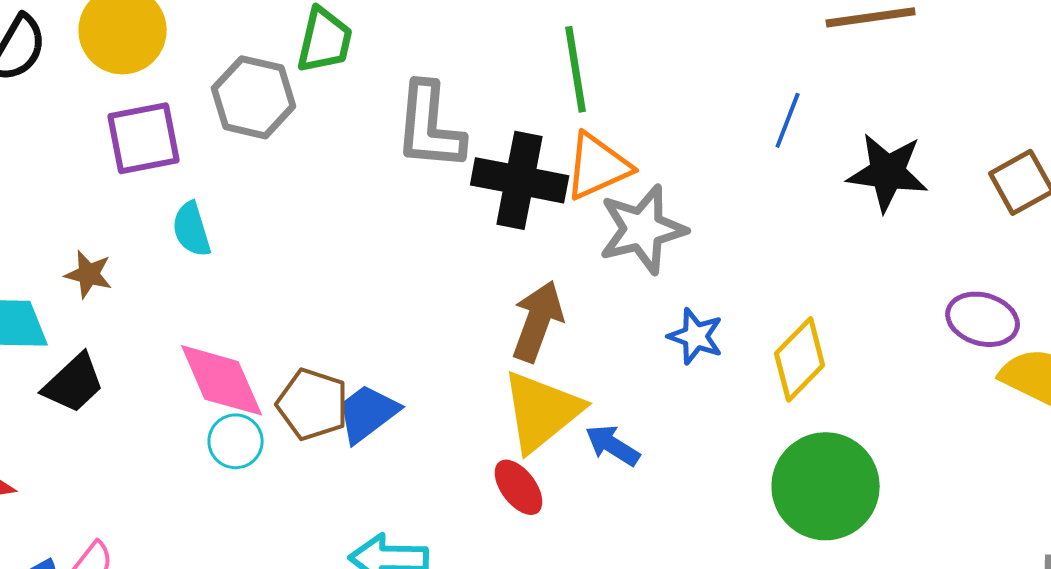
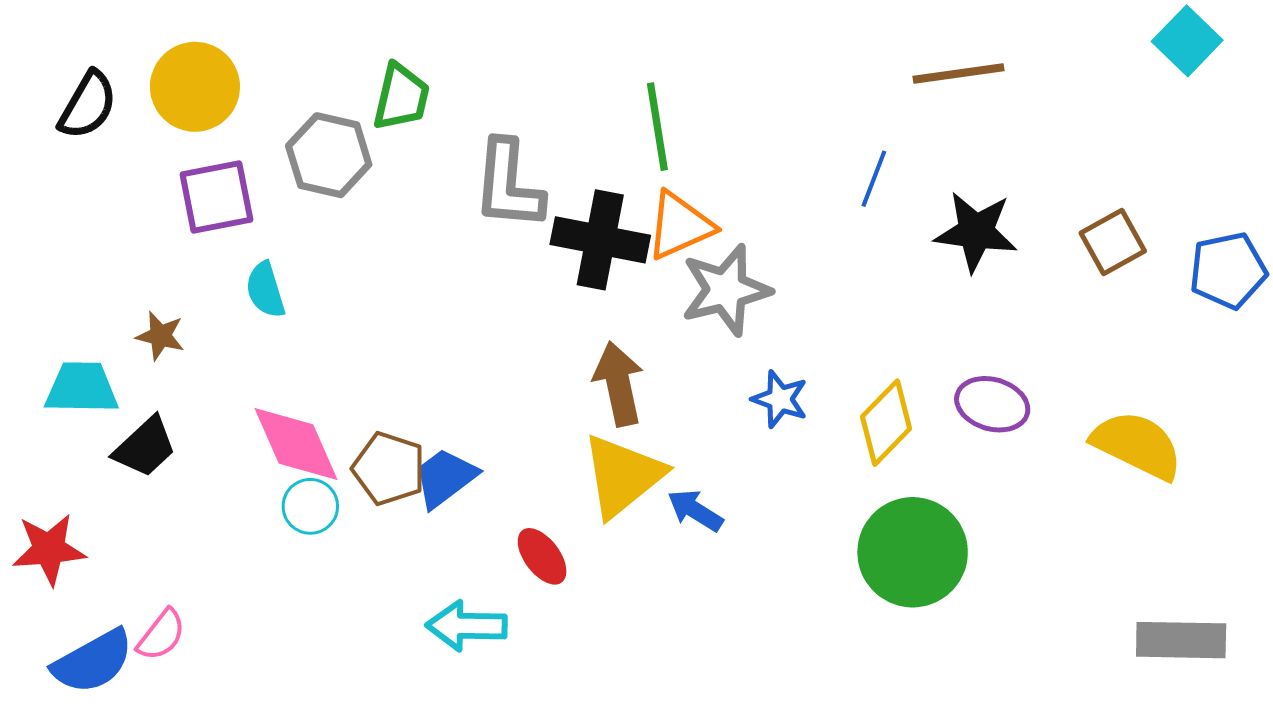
purple ellipse: (983, 319) -> (992, 404), moved
brown arrow: (538, 321) -> (619, 384), turned -32
red ellipse: (519, 487) -> (542, 556), moved

